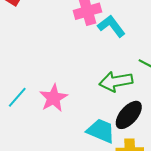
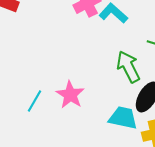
green arrow: (116, 82) -> (128, 67), turned 84

